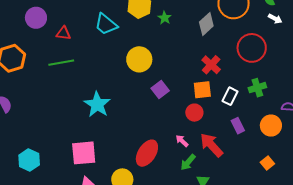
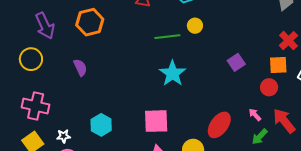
yellow circle: (139, 59) -> (195, 26), moved, size x0.6
green line: (61, 63) -> (167, 37), moved

